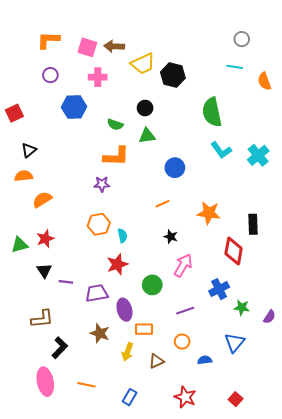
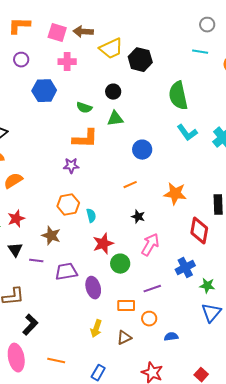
red star: (117, 264) -> (103, 244), moved
orange rectangle: (144, 329) -> (126, 306), moved
brown star: (100, 333) -> (51, 236), moved
blue triangle: (235, 343) -> (211, 313), moved

